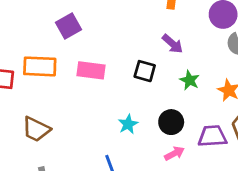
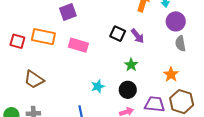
black square: (145, 71) -> (118, 34), moved
green star: (190, 80) -> (131, 65), moved

